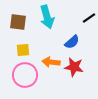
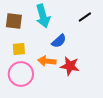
blue semicircle: (72, 42) -> (59, 41), moved

